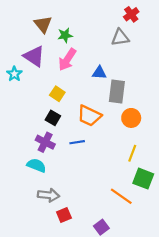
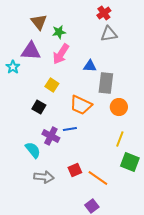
red cross: (131, 14) -> (104, 13), moved
purple triangle: (34, 56) -> (31, 51), turned -30
black square: (53, 118) -> (39, 107), moved
purple cross: (45, 142) -> (51, 136), moved
cyan semicircle: (36, 165) -> (33, 150), turned 30
orange line: (121, 196) -> (98, 178), moved
red square: (64, 215) -> (75, 170), moved

